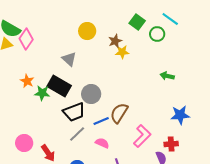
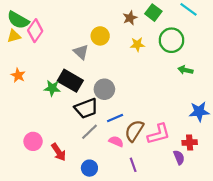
yellow circle: (87, 31) -> (100, 36), moved
green circle: (157, 34) -> (171, 40), moved, size x1.5
brown star: (115, 41) -> (130, 18), moved
orange star: (27, 81) -> (18, 75), moved
brown semicircle: (119, 113) -> (134, 131), moved
pink L-shape: (142, 136) -> (159, 134), turned 30

